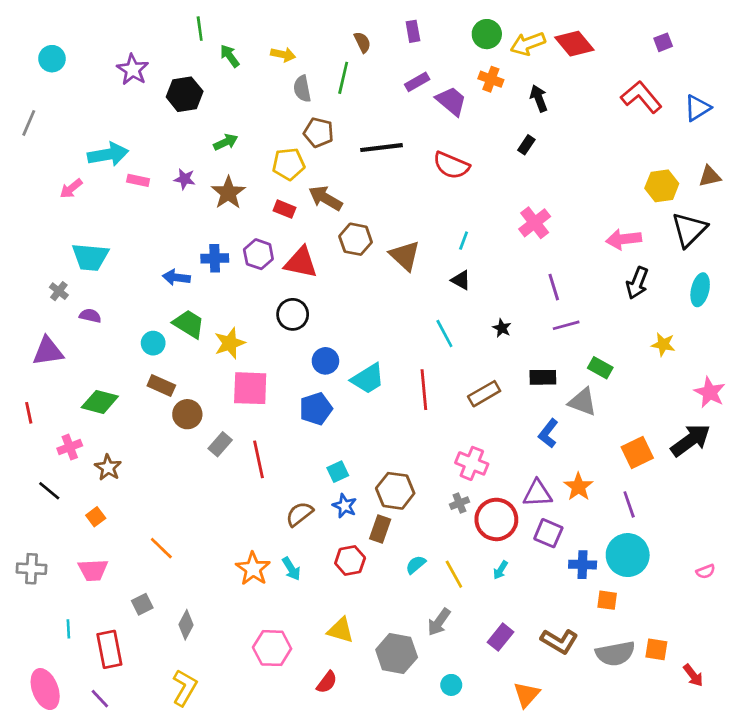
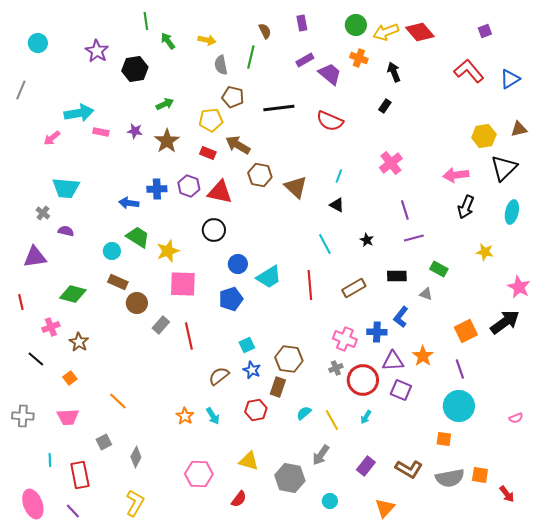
gray triangle: (583, 402) -> (426, 294), size x0.6
blue cross: (583, 565) -> (377, 332), moved
orange star: (253, 569) -> (185, 416), size x0.7

